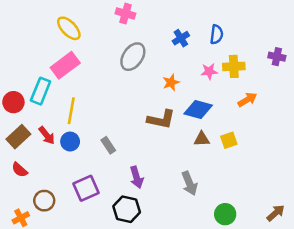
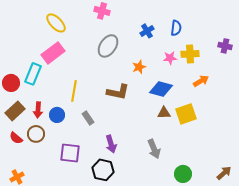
yellow line: (71, 111) -> (74, 91), moved
brown L-shape: (161, 119) -> (118, 92), moved
red arrow: (47, 135) -> (38, 110), turned 42
yellow square: (229, 140) -> (186, 114), size x1.5
purple square: (86, 188) -> (70, 153), turned 30
brown circle: (44, 201) -> (36, 134), moved

